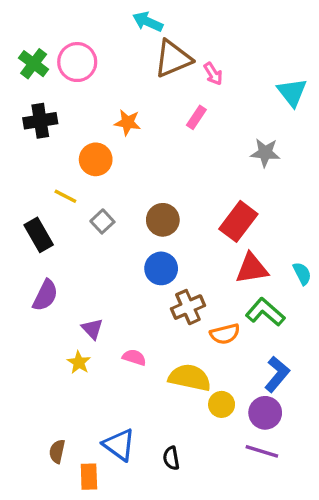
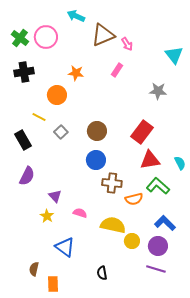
cyan arrow: (148, 22) -> (76, 16), moved
brown cross: (188, 307) -> (112, 183), turned 30
blue L-shape: (277, 374) -> (165, 223), turned -85
blue triangle: (119, 445) -> (65, 247), moved

